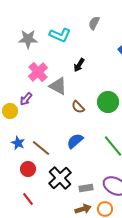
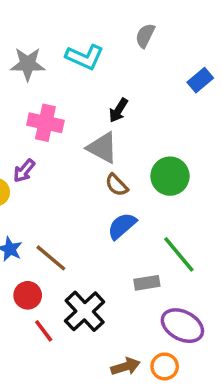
pink cross: (38, 72) -> (45, 123), turned -36
gray triangle: (58, 86) -> (102, 148), moved
blue semicircle: (75, 141) -> (122, 226), moved
gray rectangle: (86, 188) -> (147, 283), moved
red line: (28, 199) -> (44, 331), moved

